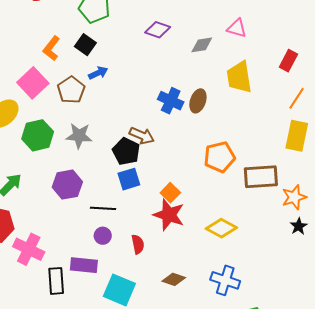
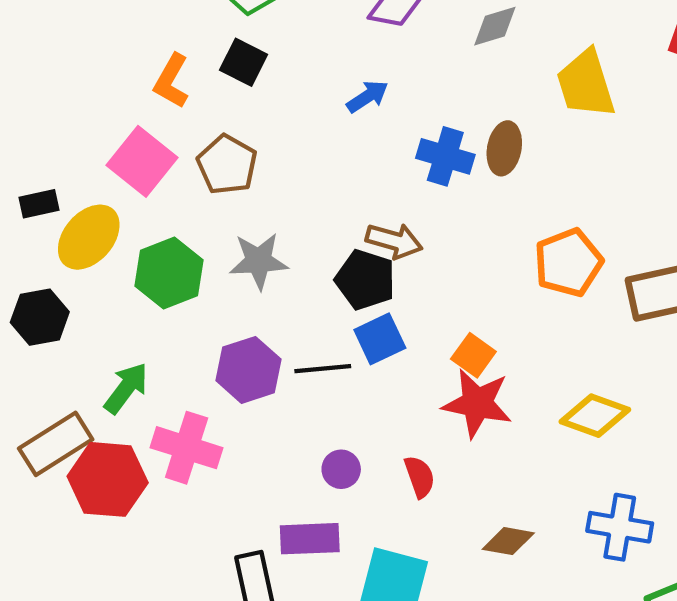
blue arrow: (98, 73) -> (367, 97), moved
black line: (103, 208) -> (323, 369), moved
pink cross: (29, 249) -> (187, 448), moved

